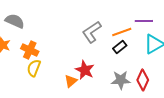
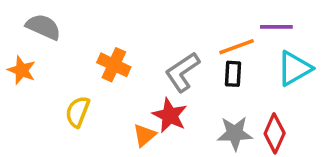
gray L-shape: (92, 32) -> (182, 72), moved
black rectangle: (120, 47) -> (233, 74), turned -48
orange cross: (30, 50) -> (114, 65), moved

